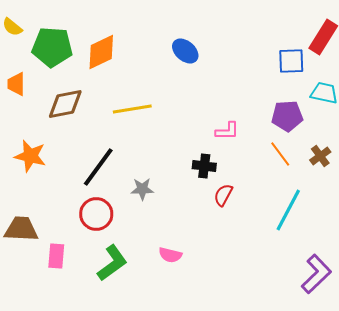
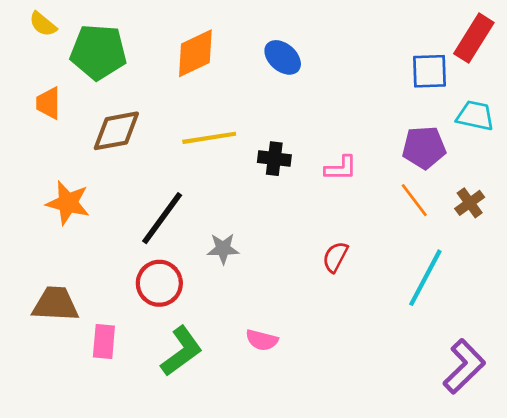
orange diamond: (101, 52) -> (195, 53), moved
black cross: (204, 166) -> (274, 159), moved

